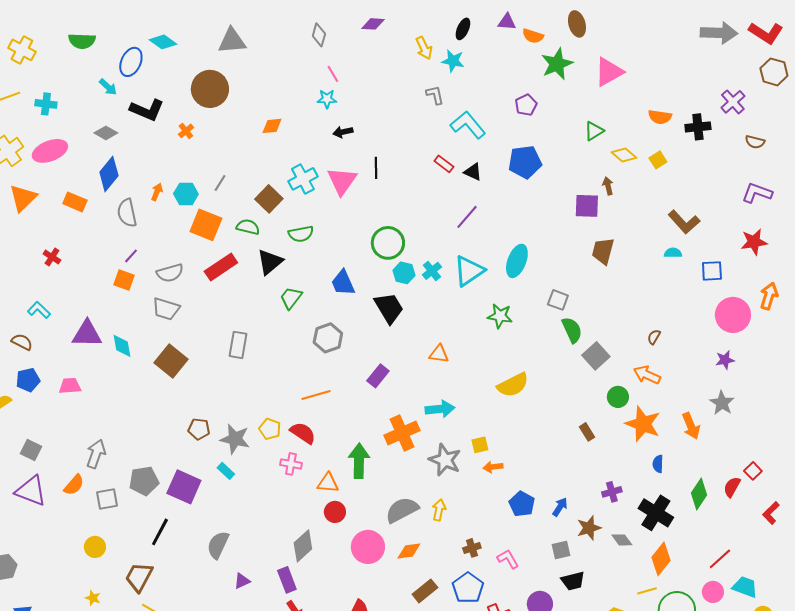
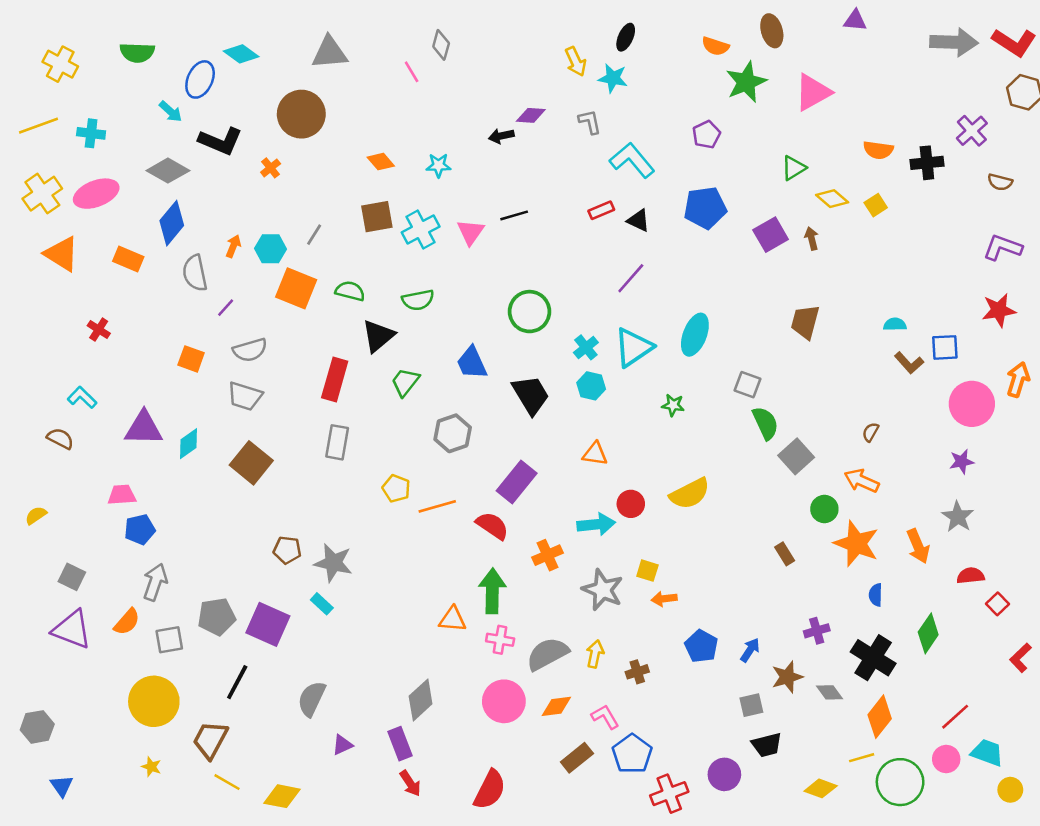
purple triangle: (507, 22) -> (855, 21), moved
purple diamond: (373, 24) -> (531, 115), moved
pink line: (333, 74) -> (412, 72), moved
cyan star: (327, 99) -> (438, 165), moved
orange diamond: (272, 126) -> (381, 162), turned 55
black arrow: (343, 132) -> (501, 136), moved
gray diamond: (106, 133) -> (168, 171), size x1.4
red rectangle: (444, 164) -> (601, 210), turned -60
black line: (376, 168) -> (514, 215), turned 75
pink triangle: (342, 181) -> (471, 232), size x0.7
orange triangle: (23, 198) -> (62, 254), turned -44
brown square: (269, 199) -> (377, 217), moved, turned 36
purple square: (587, 206) -> (771, 235), moved, turned -32
brown L-shape: (684, 222) -> (909, 363), moved, size x0.7
purple line: (131, 256) -> (226, 308), moved
red rectangle: (221, 267) -> (335, 379), moved, turned -40
cyan hexagon: (404, 273) -> (591, 386), moved
green star: (500, 316) -> (673, 405), size x0.7
cyan diamond: (122, 346) -> (188, 444), turned 65
purple rectangle: (378, 376) -> (517, 482), size x1.4
blue pentagon: (28, 380) -> (140, 530), moved
yellow pentagon: (270, 429) -> (396, 488), moved
red semicircle: (303, 433) -> (492, 526), moved
orange cross: (402, 433) -> (547, 555), size x0.7
yellow square: (480, 445) -> (647, 571), turned 30
pink cross: (291, 464) -> (500, 640), moved
red semicircle: (732, 487) -> (971, 576), moved, turned 55
red circle: (335, 512) -> (631, 504), moved
yellow circle: (95, 547) -> (154, 701), size x1.8
brown cross: (472, 548) -> (637, 672), moved
pink L-shape: (508, 559) -> (605, 717), moved

